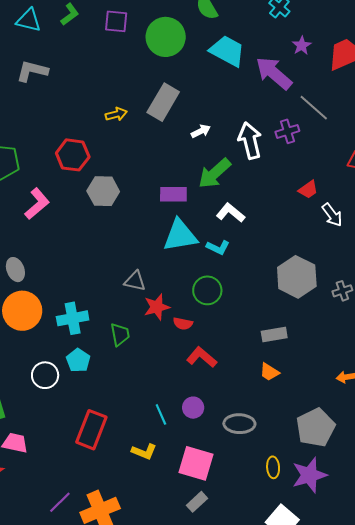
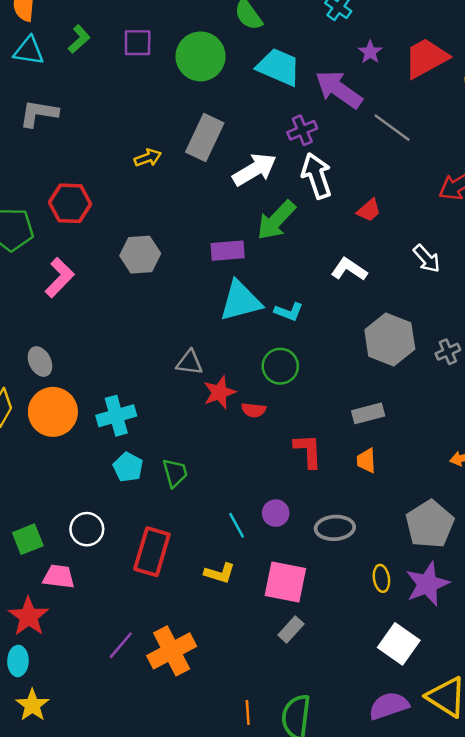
white arrow: (201, 131) -> (255, 169), size x1.8
purple cross: (287, 131) -> (302, 130), moved
red hexagon: (73, 155) -> (70, 203), moved
red trapezoid: (308, 190) -> (369, 210), moved
white L-shape: (231, 213) -> (349, 269), moved
green trapezoid: (120, 335) -> (175, 473), moved
red L-shape: (202, 357) -> (308, 451), moved, turned 52
orange trapezoid: (269, 372) -> (366, 461), turned 60
white circle: (45, 375) -> (87, 529), moved

